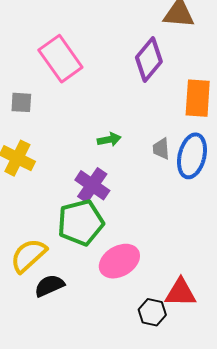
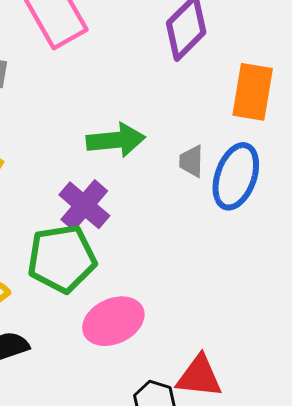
green arrow: (109, 140) -> (116, 140), size x1.6

